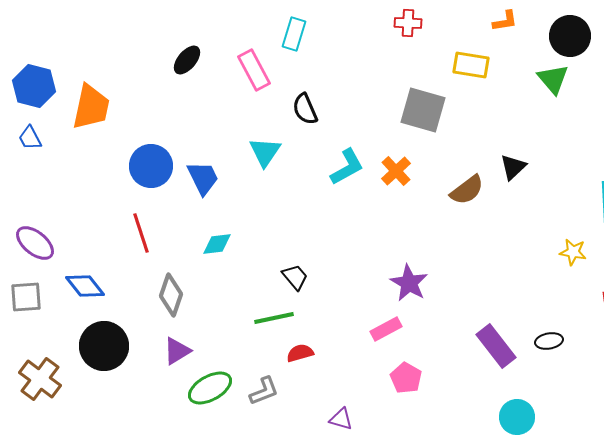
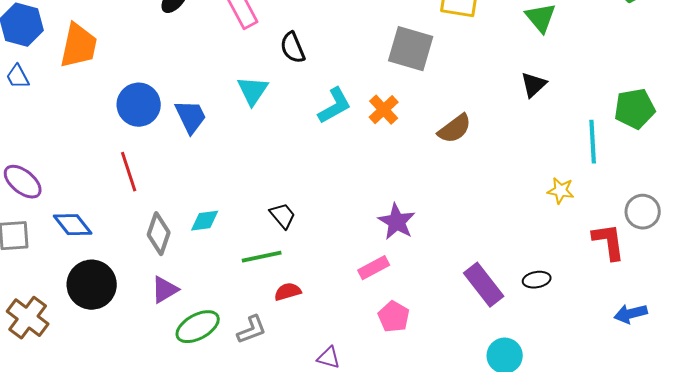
black triangle: (513, 167) -> (534, 85), moved
cyan diamond: (217, 244) -> (205, 221), moved

